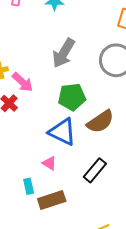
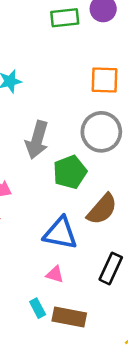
green pentagon: (72, 97) -> (70, 172), moved
brown rectangle: (52, 200) -> (69, 317), turned 44

